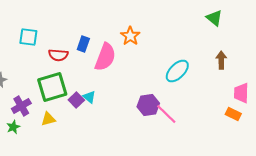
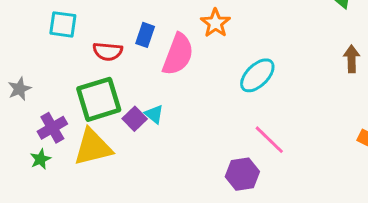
cyan ellipse: (177, 71) -> (257, 75), moved
purple hexagon: (148, 105) -> (242, 174), moved
yellow triangle: (48, 119) -> (93, 147), size x1.8

